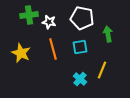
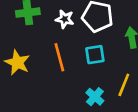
white star: (49, 22) -> (65, 19), moved

